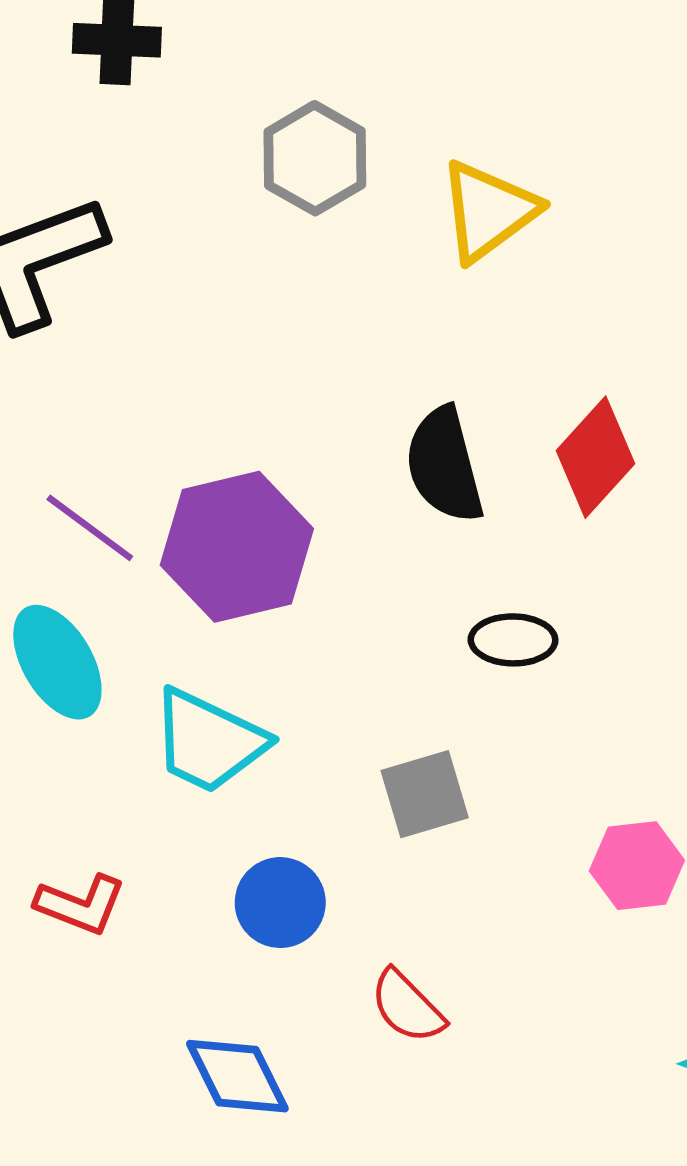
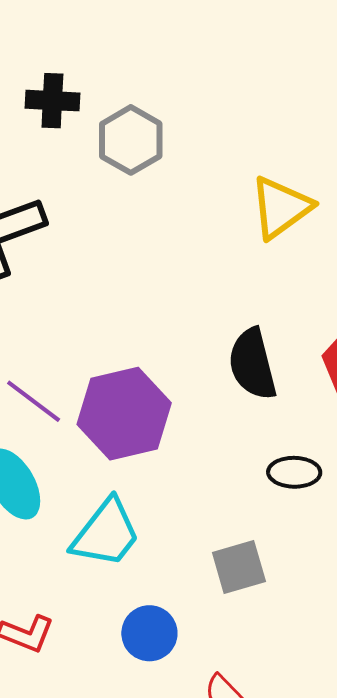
gray hexagon: (315, 158) -> (131, 140), moved
cyan trapezoid: (209, 741) -> (106, 533), turned -78

